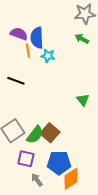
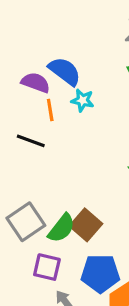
purple semicircle: (19, 34) -> (36, 83), moved
blue semicircle: (37, 38) -> (65, 71), turned 130
orange line: (28, 51) -> (50, 110), moved

